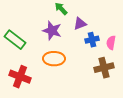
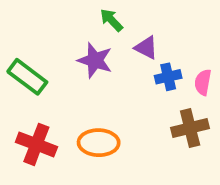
purple triangle: (80, 24) -> (146, 48), turned 48
orange ellipse: (54, 59) -> (99, 143), moved

